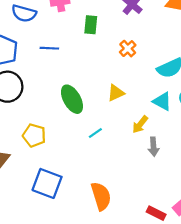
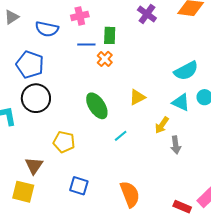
blue line: (49, 48) -> (86, 45), moved
orange cross: (128, 49) -> (105, 59), moved
blue square: (47, 183) -> (79, 186), size x0.7

